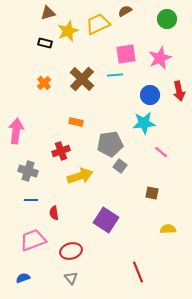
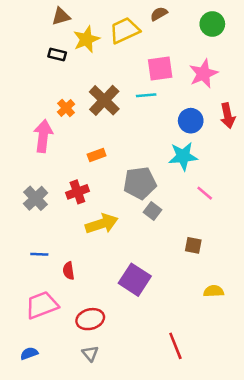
orange cross: (44, 83) -> (66, 108), moved
orange rectangle: (76, 122) -> (97, 155), turned -32
pink arrow: (16, 131) -> (43, 136), moved
gray cross: (28, 171) -> (36, 198), moved, turned 30

